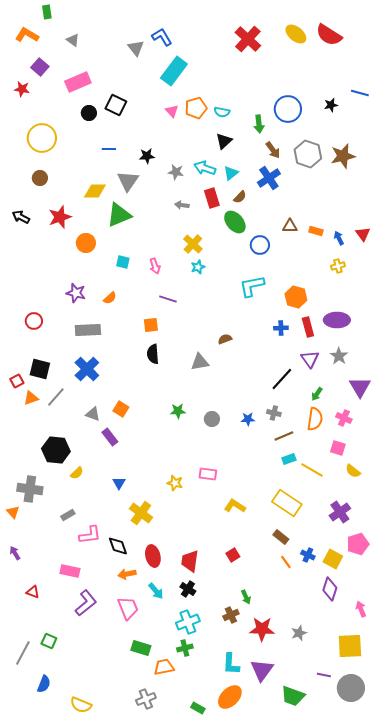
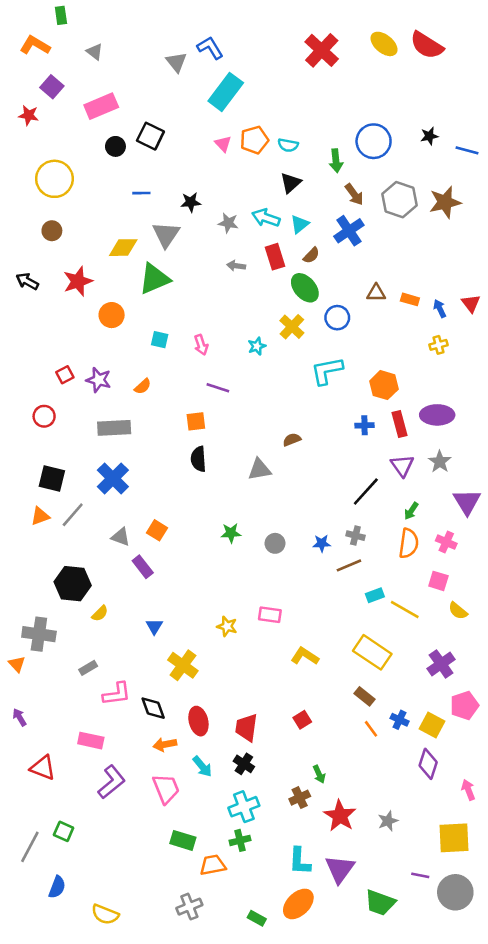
blue line: (360, 93) -> (467, 150), moved
yellow cross: (193, 244) -> (292, 327), moved
red square: (17, 381) -> (65, 375), moved
brown line: (284, 436) -> (349, 565), moved
red triangle: (33, 592) -> (43, 768), size x1.5
red star: (262, 629) -> (340, 816), turned 30

